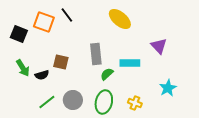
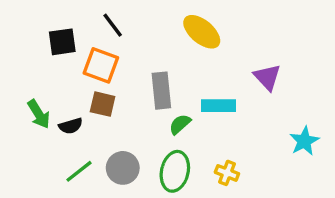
orange square: (44, 22) -> (101, 65), moved
black square: (19, 34) -> (62, 42), moved, turned -30
cyan star: (168, 88) -> (304, 141), moved

